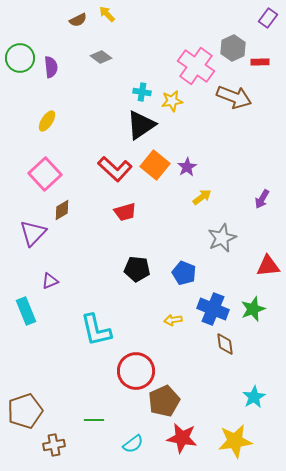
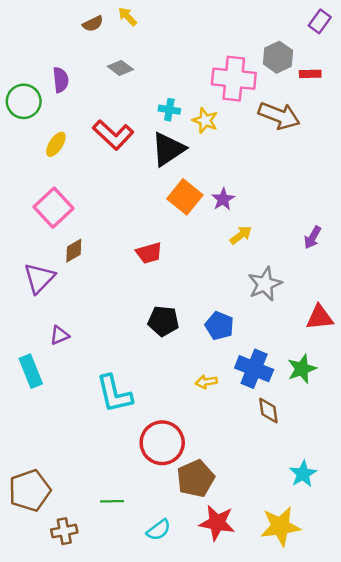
green circle: (20, 58) -> (24, 101), moved
pink cross: (196, 66) -> (234, 79), turned -30
yellow star: (172, 101) -> (205, 120), turned 30
red L-shape: (115, 169) -> (113, 135), moved

